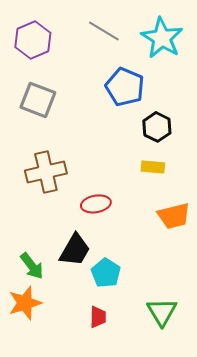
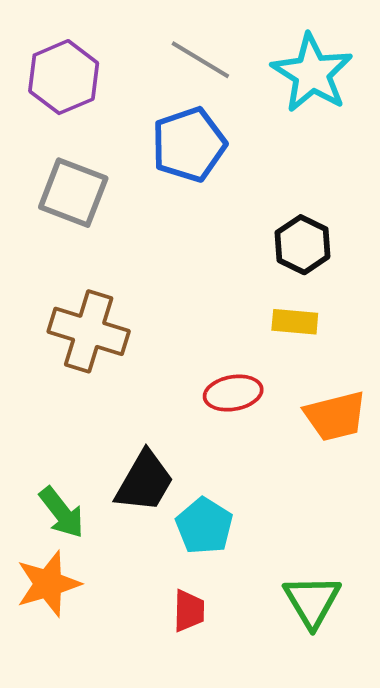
blue pentagon: (125, 87) -> (189, 145), moved, turned 30
brown cross: (46, 172) -> (89, 331), turned 30
red ellipse: (96, 204) -> (233, 393), moved

